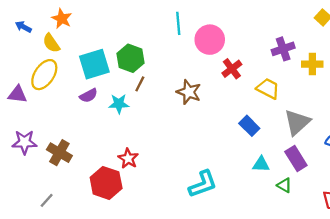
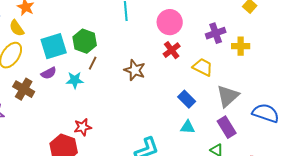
pink circle: (210, 40) -> (170, 22), moved
brown cross: (59, 153) -> (24, 89), moved
red star: (128, 158) -> (83, 127), turned 30
cyan triangle: (261, 164) -> (188, 127), moved

